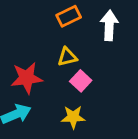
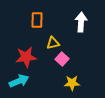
orange rectangle: (69, 16) -> (37, 20), moved, turned -63
yellow star: (73, 117) -> (72, 83), moved

